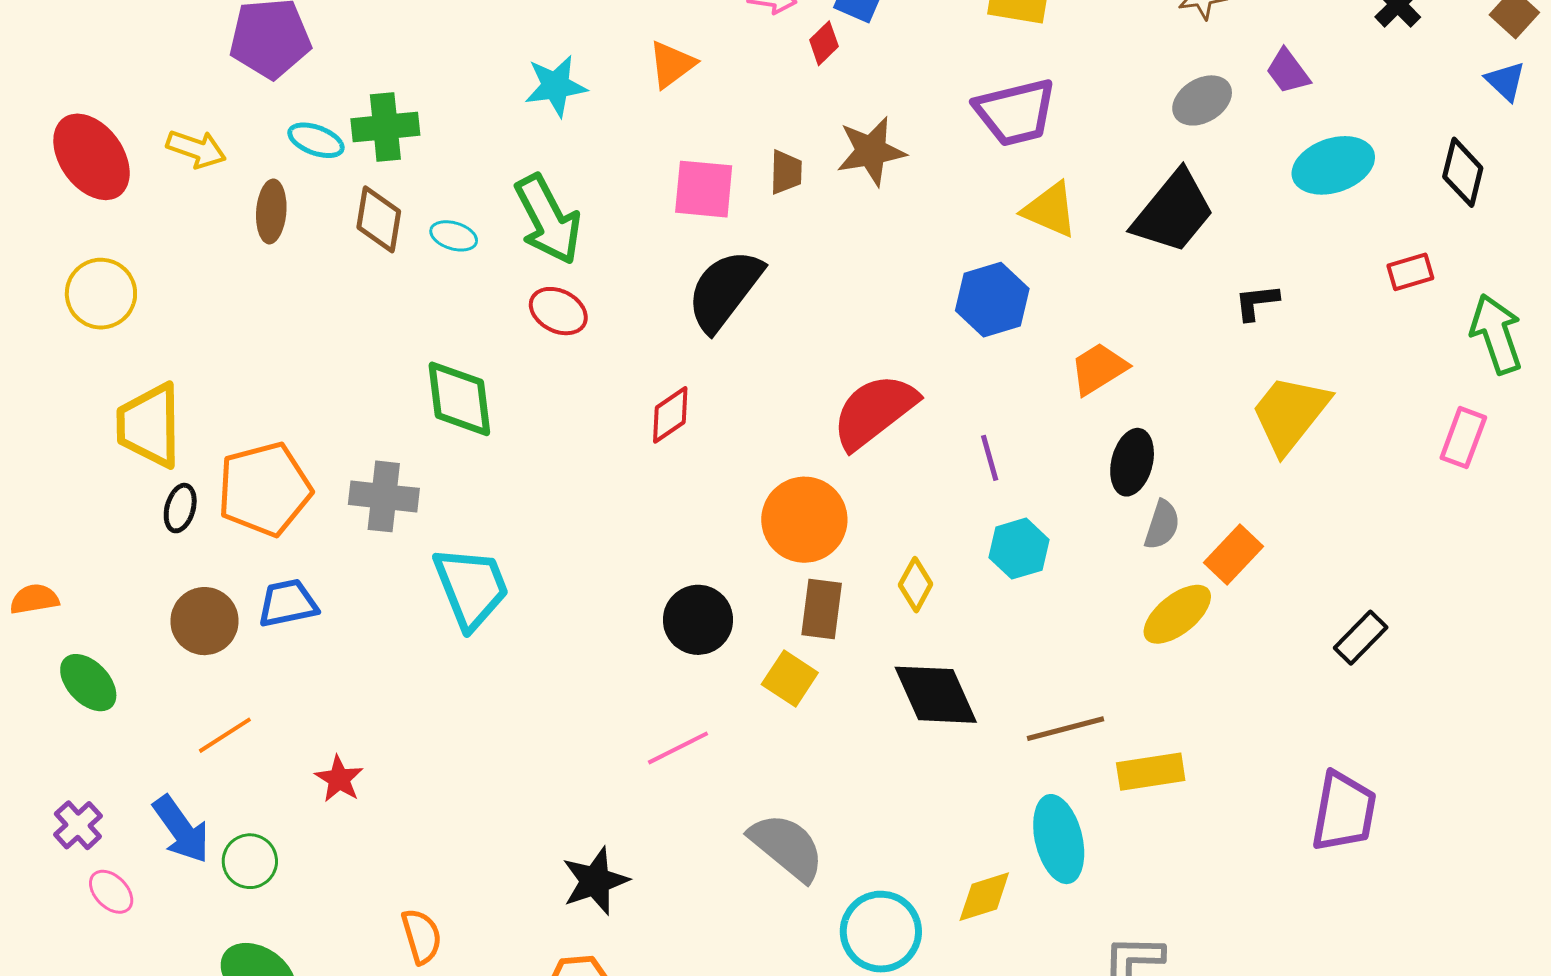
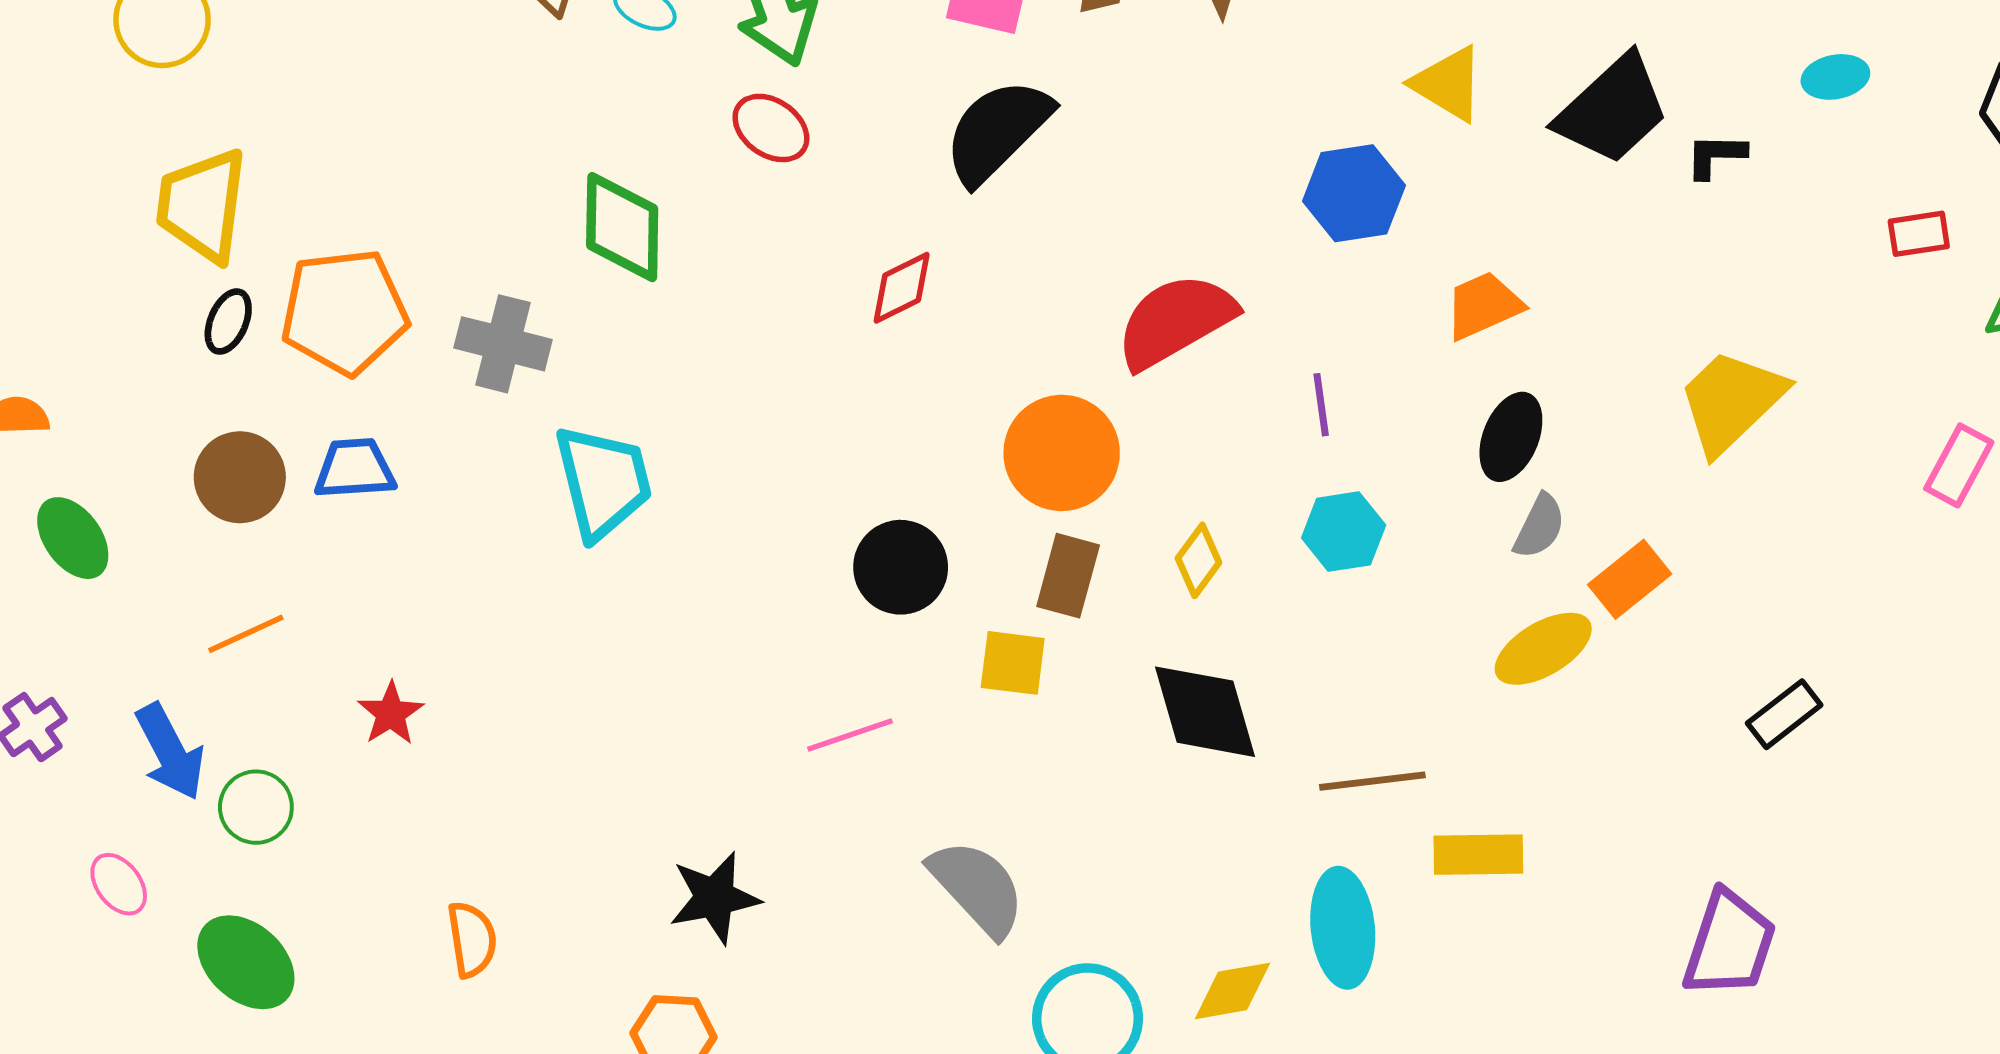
cyan ellipse: (1333, 165) -> (1835, 77), size x0.6
black L-shape: (1257, 302) -> (1716, 156), moved
yellow square: (790, 679) -> (1013, 663), turned -34
pink ellipse: (111, 892) -> (119, 884), moved

